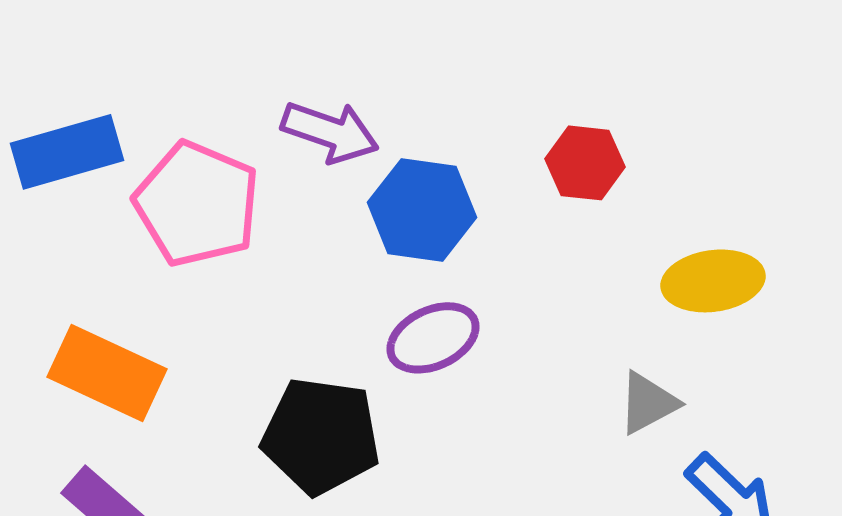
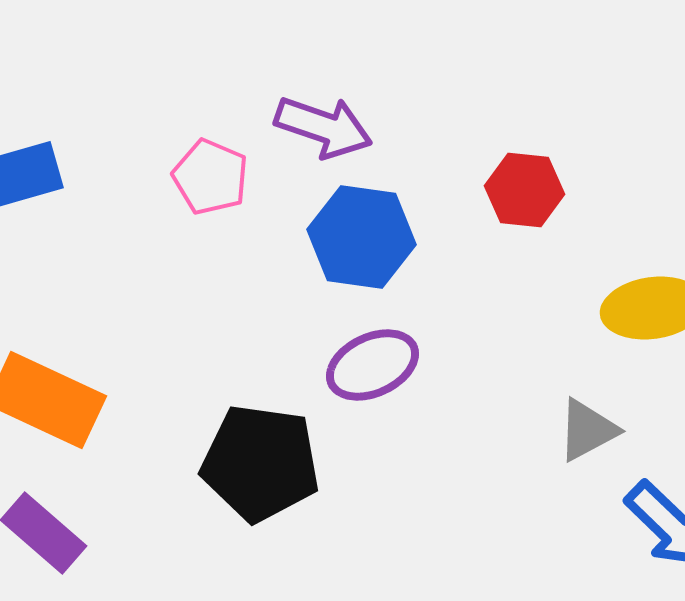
purple arrow: (330, 132) -> (323, 127), moved
pink pentagon: (197, 204) -> (210, 177), moved, size x0.6

